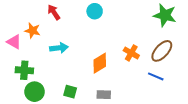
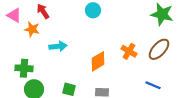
red arrow: (54, 12) -> (43, 11), moved
pink triangle: (14, 42) -> (14, 15), moved
blue line: (156, 76) -> (153, 85), moved

